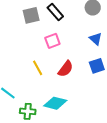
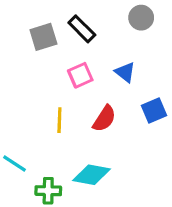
blue triangle: (96, 39) -> (125, 72), moved
yellow line: (38, 68) -> (59, 120), turned 35

